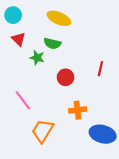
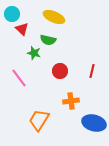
red triangle: (19, 39) -> (22, 29), moved
red line: (100, 69) -> (92, 71), moved
pink line: (23, 100) -> (19, 78), moved

